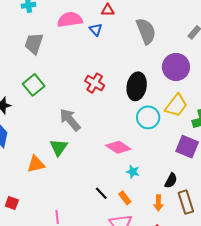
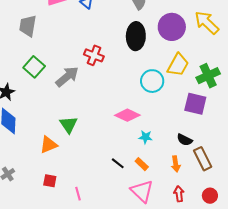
black ellipse: (137, 86) -> (136, 36), moved
gray arrow: (70, 120) -> (67, 77), moved, turned 100
black semicircle: (171, 181) -> (185, 140), turned 98
red square: (12, 203) -> (50, 181), moved

